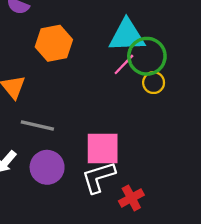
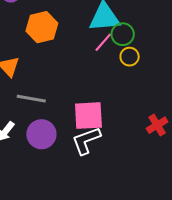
green circle: (147, 56) -> (123, 34), size x0.7
red cross: (131, 198) -> (157, 125), moved

